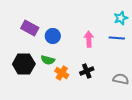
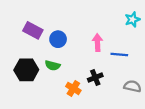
blue line: (117, 38) -> (119, 54), moved
orange cross: (62, 73) -> (73, 88), moved

